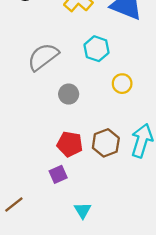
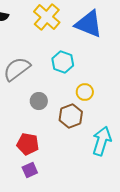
brown hexagon: (106, 143) -> (71, 116), moved
red pentagon: (70, 144) -> (28, 144), moved

